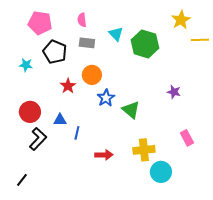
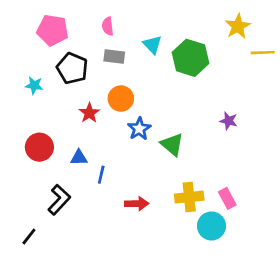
pink rectangle: (187, 138) -> (227, 198), moved
black L-shape: (38, 139) -> (59, 200), moved

